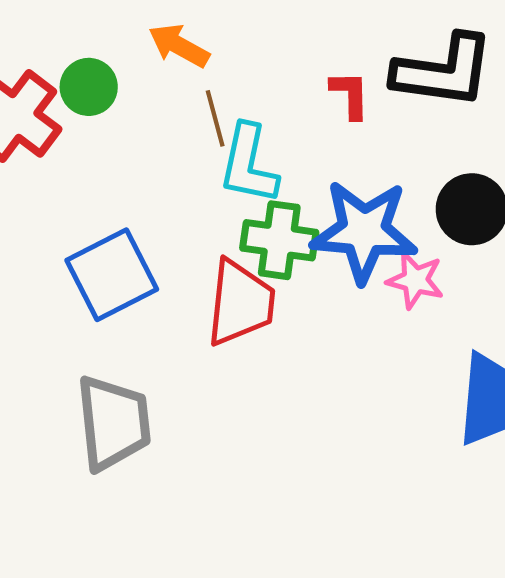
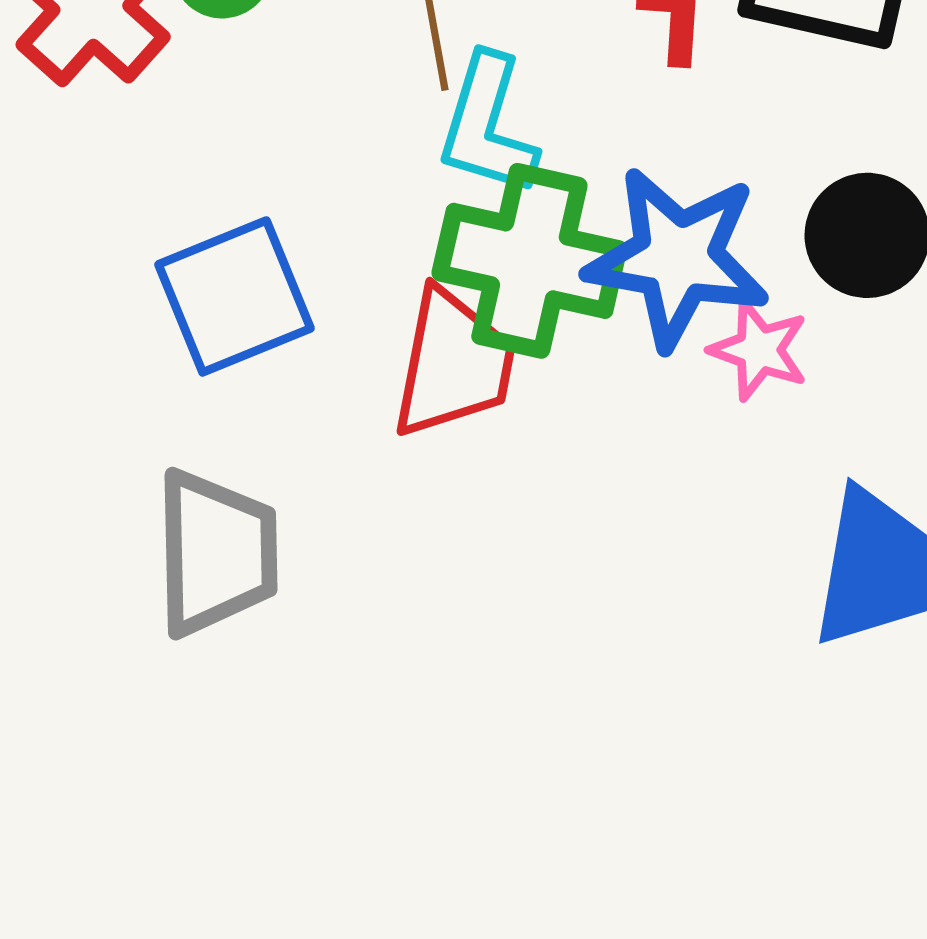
green cross: (279, 240) -> (529, 261), size x1.4

